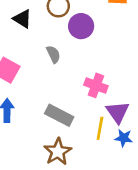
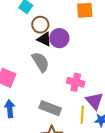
black triangle: (22, 19) -> (44, 39), moved
gray semicircle: (53, 54) -> (41, 62), size x1.5

